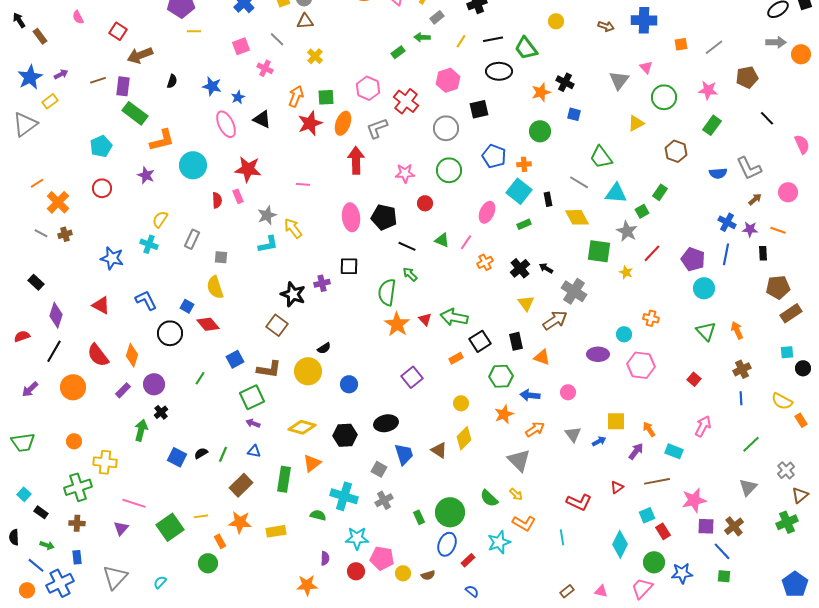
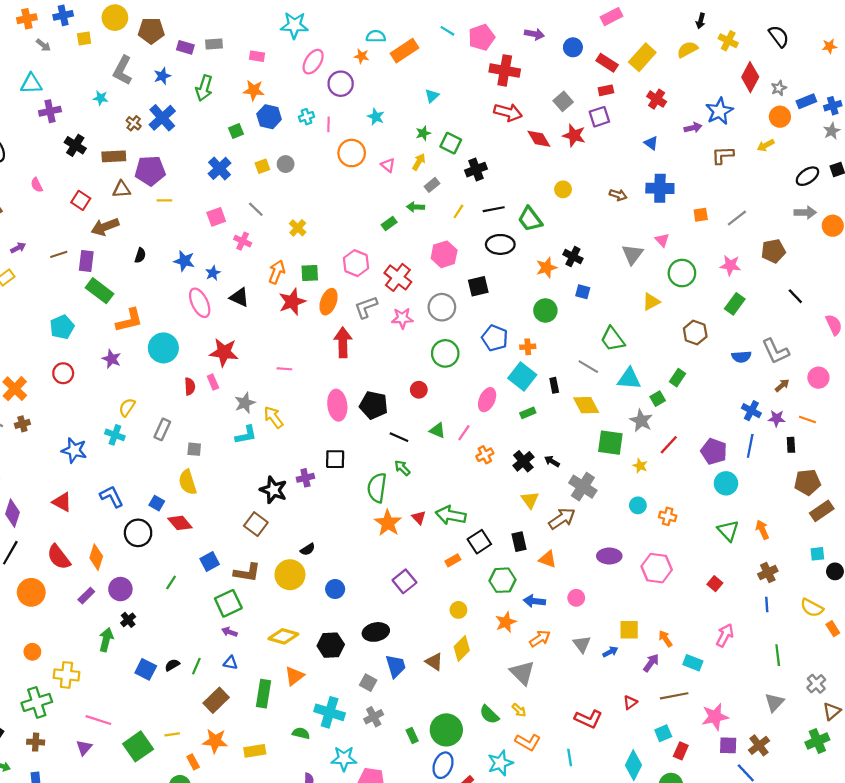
brown triangle: (305, 21) -> (122, 189), moved
pink star: (405, 173) -> (402, 318), moved
cyan circle: (624, 334) -> (638, 505), moved
green line: (751, 444) -> (778, 655), turned -54
red rectangle: (663, 531) -> (681, 751), turned 56

